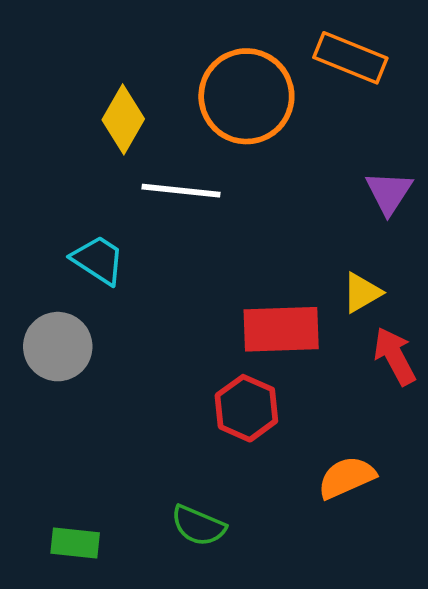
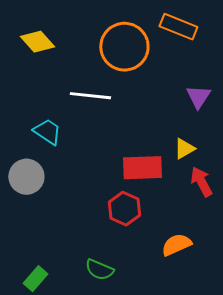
yellow diamond: (123, 119) -> (37, 42), moved, turned -72
green rectangle: (75, 543) -> (35, 279), turned -55

